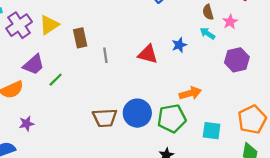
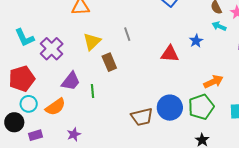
yellow triangle: (49, 25) -> (92, 42), moved
brown rectangle: (80, 38) -> (109, 62), moved
gray line: (105, 55) -> (127, 34), moved
green line: (56, 80) -> (92, 91), turned -40

